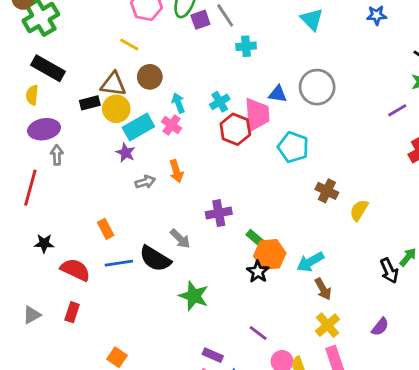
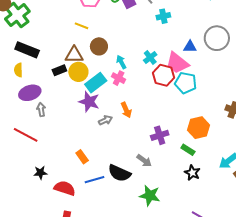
pink trapezoid: (257, 115) -> (177, 63), turned 140
cyan pentagon: (293, 147) -> (186, 83), moved
purple star: (126, 153) -> (89, 102), size x1.5
red line: (30, 188) -> (26, 135), turned -70
gray arrow: (180, 239) -> (144, 161), moved
orange hexagon: (270, 254) -> (199, 128), moved

